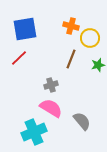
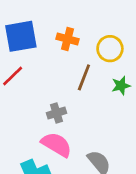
orange cross: (71, 26) -> (67, 39), moved

